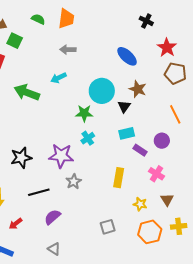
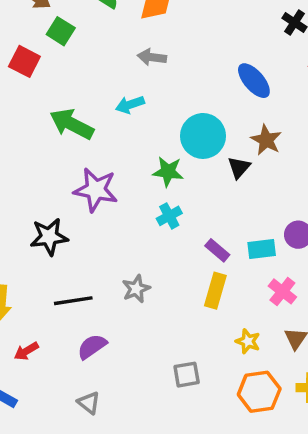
cyan rectangle: (127, 133) -> (262, 249), moved
purple rectangle: (140, 150) -> (217, 250), moved
purple star: (61, 156) -> (96, 190), moved

